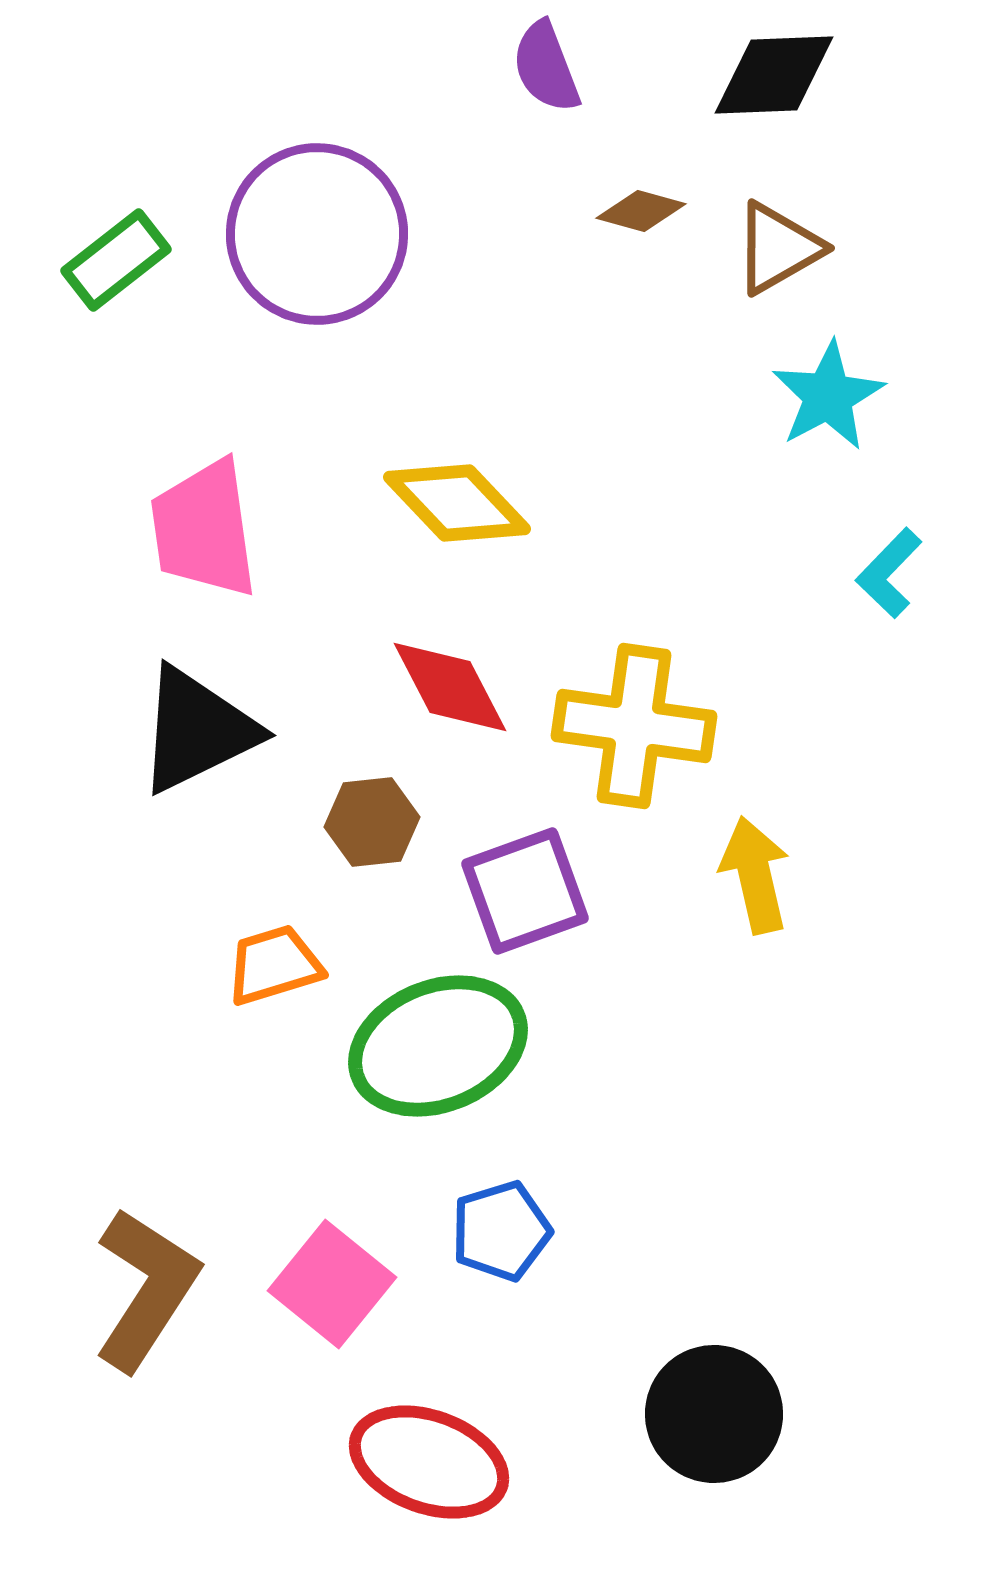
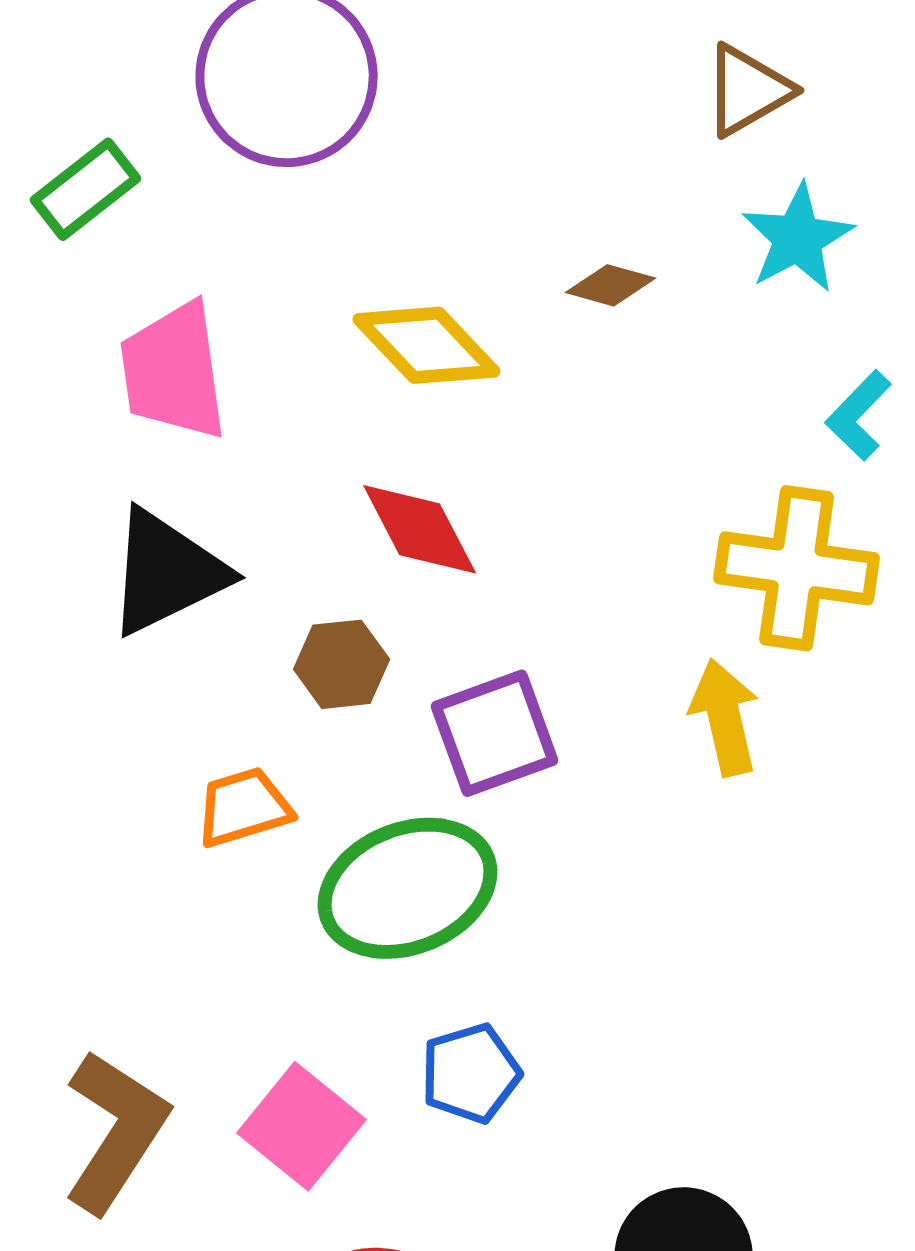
brown diamond: (641, 211) -> (611, 285), moved
green rectangle: (116, 260) -> (86, 189), moved
yellow cross: (634, 726) -> (797, 568), moved

